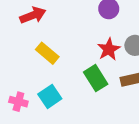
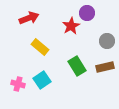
red star: (109, 49) -> (71, 26), moved

